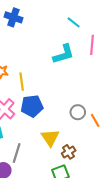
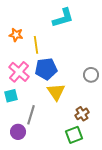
cyan L-shape: (63, 54) -> (63, 18), moved
yellow triangle: (50, 138) -> (56, 92), moved

